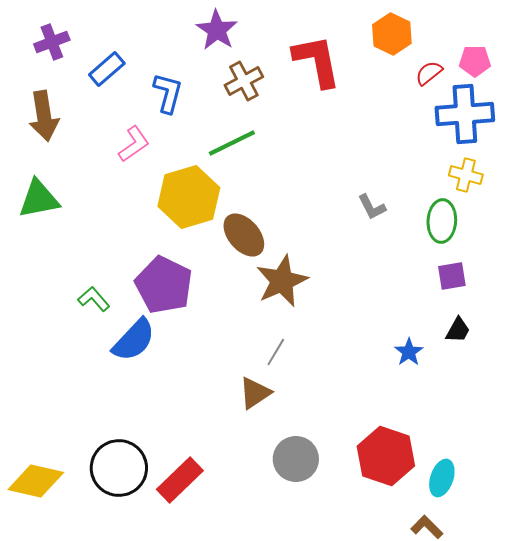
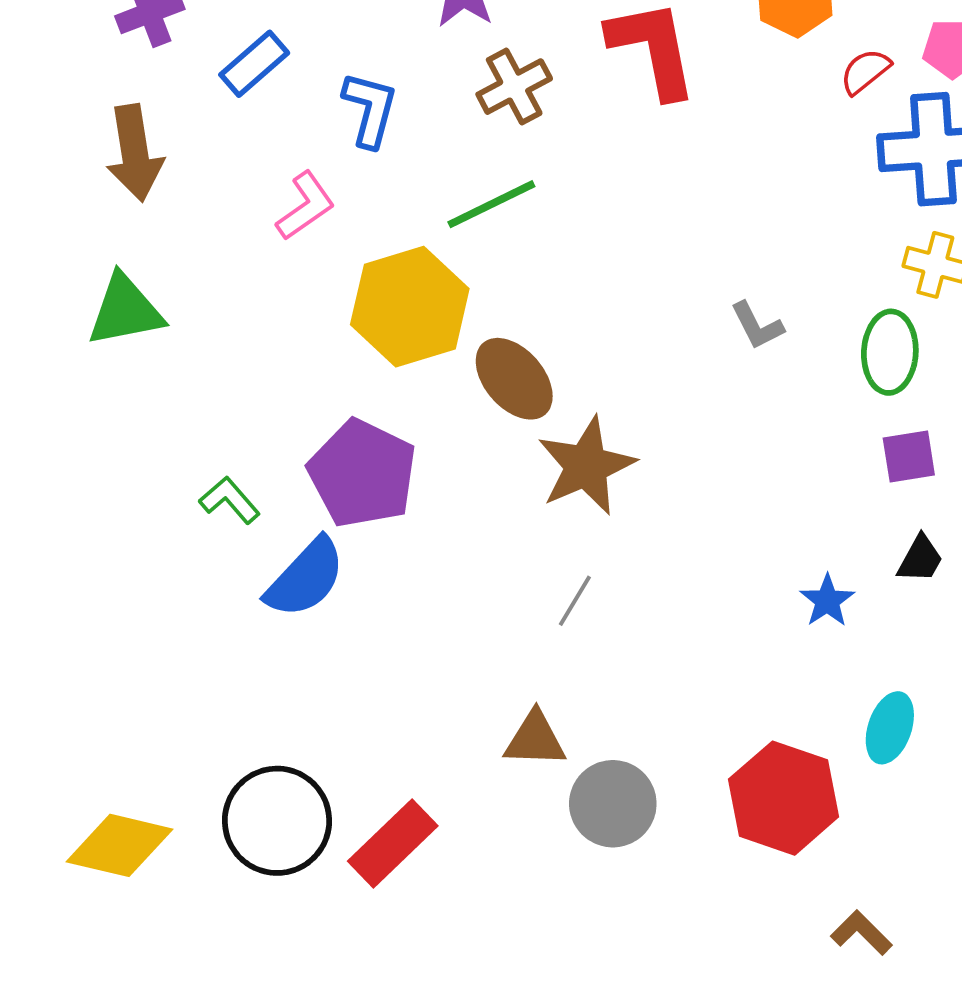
brown triangle: (255, 393) -> (535, 739), moved, turned 36
cyan ellipse: (442, 478) -> (890, 728), moved

